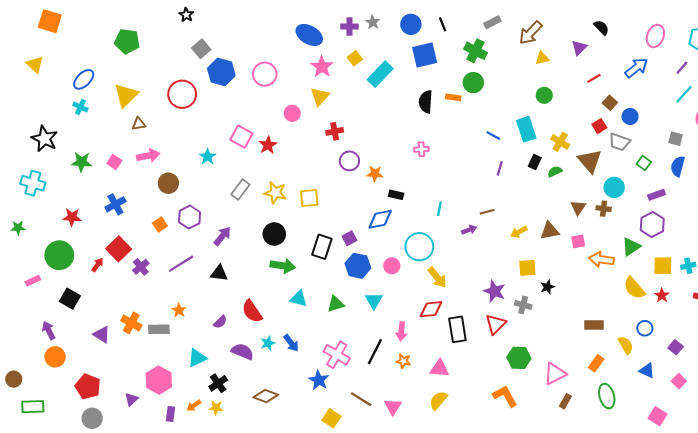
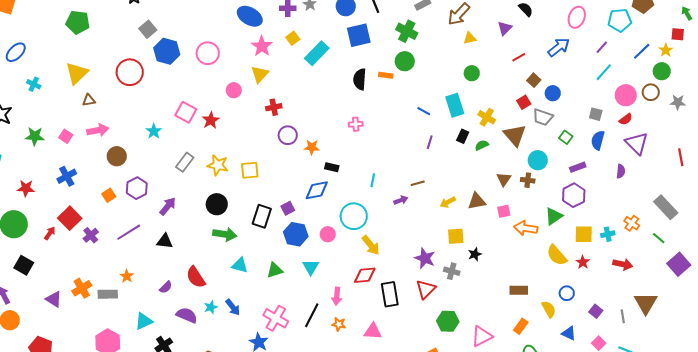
blue ellipse: (84, 79) -> (16, 52), moved
orange cross: (131, 323) -> (82, 288), turned 30

